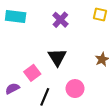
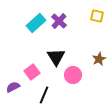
cyan rectangle: (16, 17) -> (36, 23), moved, turned -48
pink circle: (75, 89) -> (73, 75), moved

